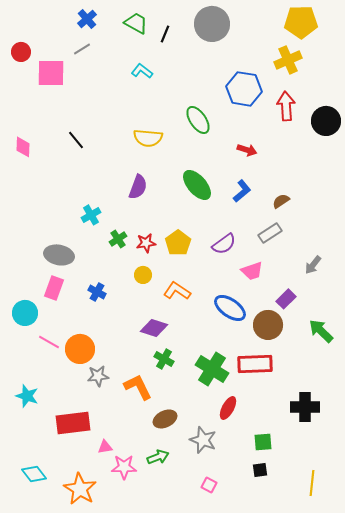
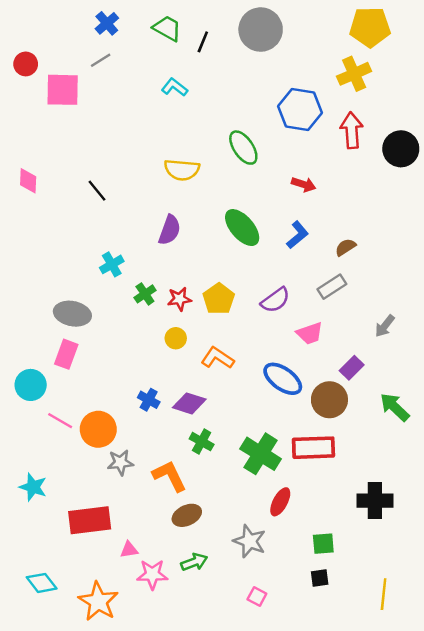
black line: (76, 140) -> (97, 191), moved
blue cross: (97, 292) -> (149, 400), moved
brown ellipse: (165, 419) -> (187, 515), moved

